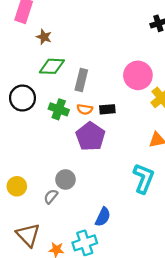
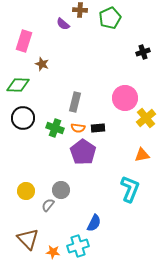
green diamond: (52, 66) -> (18, 85), moved
yellow circle: (17, 186) -> (26, 191), moved

